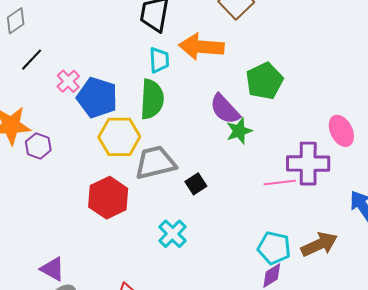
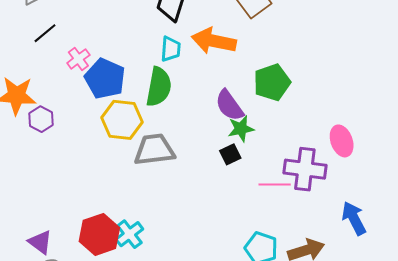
black square: (196, 184) -> (230, 154), moved
red hexagon: (108, 198) -> (99, 234), moved
cyan cross: (172, 234) -> (129, 234), moved

